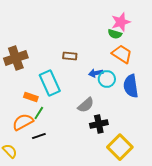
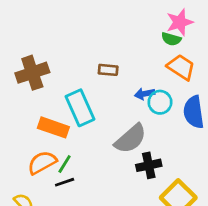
orange rectangle: (31, 97) -> (53, 127), size x1.5
gray semicircle: (86, 105) -> (131, 139), size x1.4
green line: (39, 113) -> (65, 164), moved

